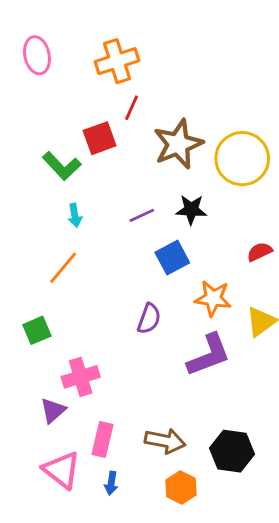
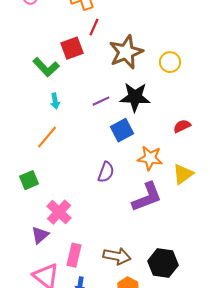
yellow circle: (242, 159) -> (170, 62), size x0.6
black star: (191, 210) -> (135, 97), size x1.4
pink cross: (81, 377) -> (59, 212), turned -30

